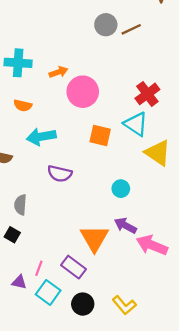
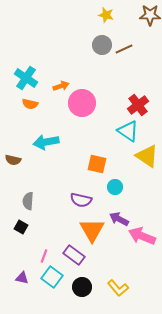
cyan cross: (18, 63) -> (26, 78), turned 30
orange semicircle: (23, 106) -> (30, 104), moved
orange square: (100, 136) -> (97, 164), moved
purple semicircle: (60, 174) -> (81, 200), moved
purple triangle: (19, 282) -> (22, 278), moved

